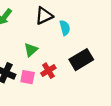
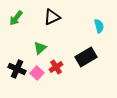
cyan semicircle: (65, 28) -> (99, 26), moved
pink square: (28, 77) -> (37, 73), turned 32

